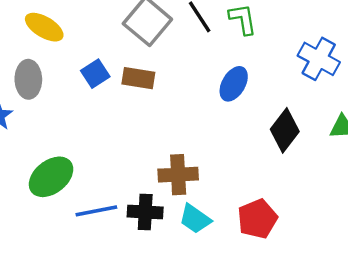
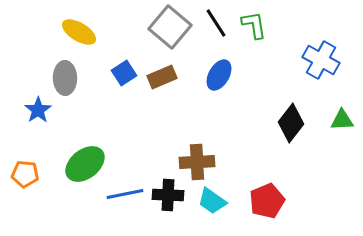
brown rectangle: (138, 78) -> (162, 77), turned -32
blue ellipse: (234, 84) -> (219, 75), moved

